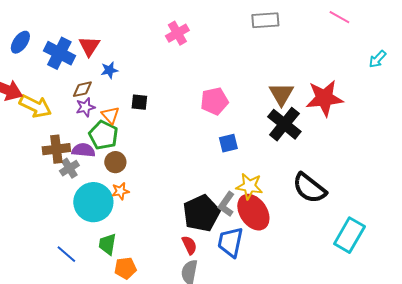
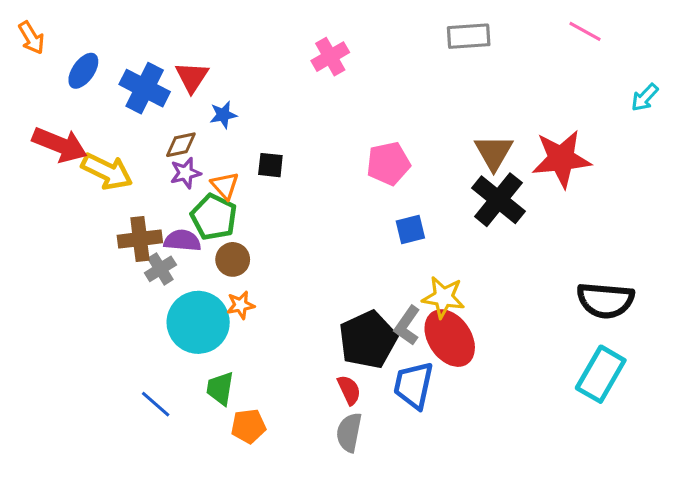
black semicircle: (309, 188) -> (605, 300), moved, turned -33

